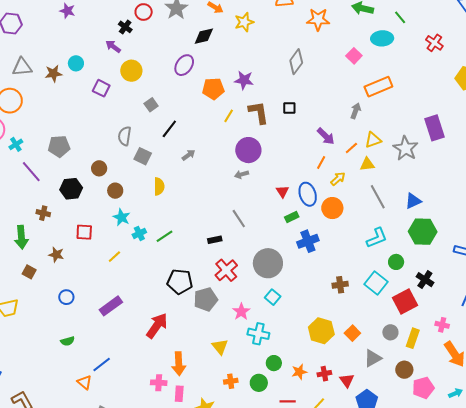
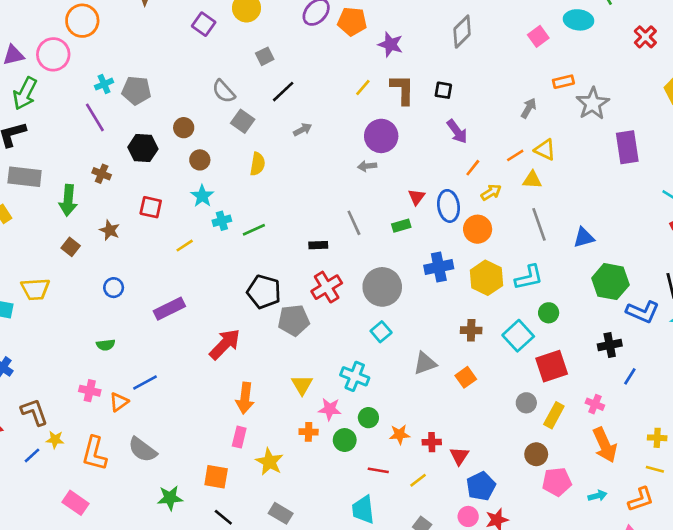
orange rectangle: (378, 87) -> (563, 82), size x0.6
orange pentagon: (213, 89) -> (352, 21), moved
gray semicircle: (125, 136) -> (224, 91), turned -60
purple arrow: (326, 136) -> (457, 132), moved
yellow triangle: (373, 140) -> (545, 150), turned 36
cyan cross: (16, 144) -> (104, 84), moved
gray star: (406, 148) -> (593, 104), moved
green rectangle: (292, 217) -> (401, 226), moved
green hexagon: (423, 232) -> (610, 282), moved
black cross: (425, 280) -> (610, 345), moved, turned 36
pink star: (241, 312) -> (330, 409), moved, turned 30
yellow hexagon: (321, 331) -> (486, 278), moved
orange square: (352, 333) -> (466, 377), moved
gray triangle: (373, 358) -> (425, 363), moved
orange triangle: (85, 382) -> (119, 402), turned 35
pink cross: (159, 383) -> (90, 391), moved

